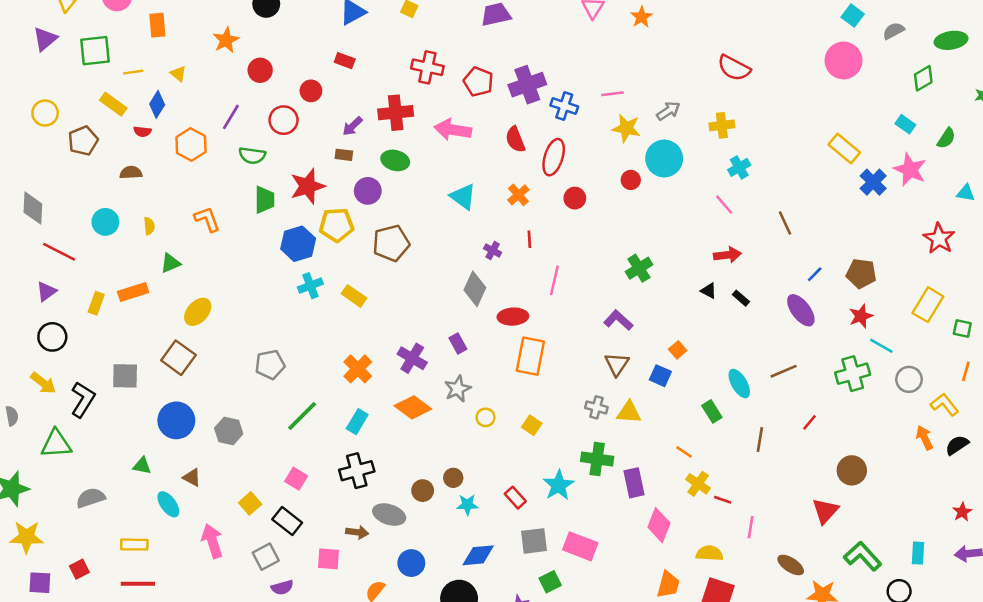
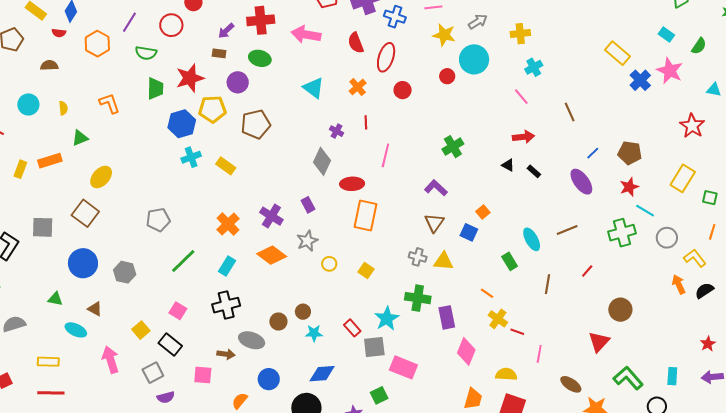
cyan ellipse: (168, 504) -> (76, 330), turned -30
gray square: (534, 541) -> (374, 347), moved

